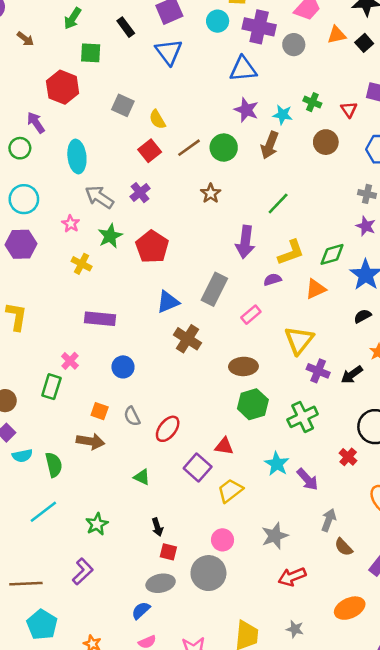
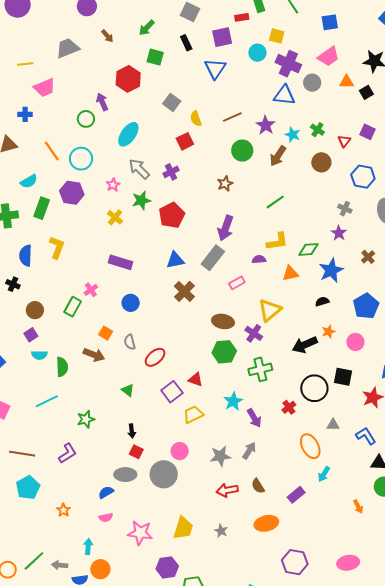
blue triangle: (243, 69) -> (284, 95), moved
brown line: (189, 148) -> (232, 117), moved
cyan ellipse: (77, 157) -> (128, 134), turned 30
purple arrow: (245, 242) -> (226, 228), moved
purple cross: (318, 371) -> (254, 333), moved
black arrow: (352, 375) -> (305, 345), size x1.4
gray arrow: (329, 520) -> (249, 451), moved
brown semicircle: (344, 547) -> (258, 486), moved

